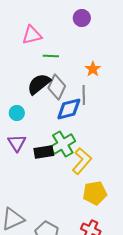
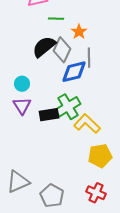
orange star: (93, 69) -> (79, 32), moved
cyan circle: (17, 113) -> (22, 84), moved
yellow L-shape: (82, 161) -> (87, 124), turned -88

